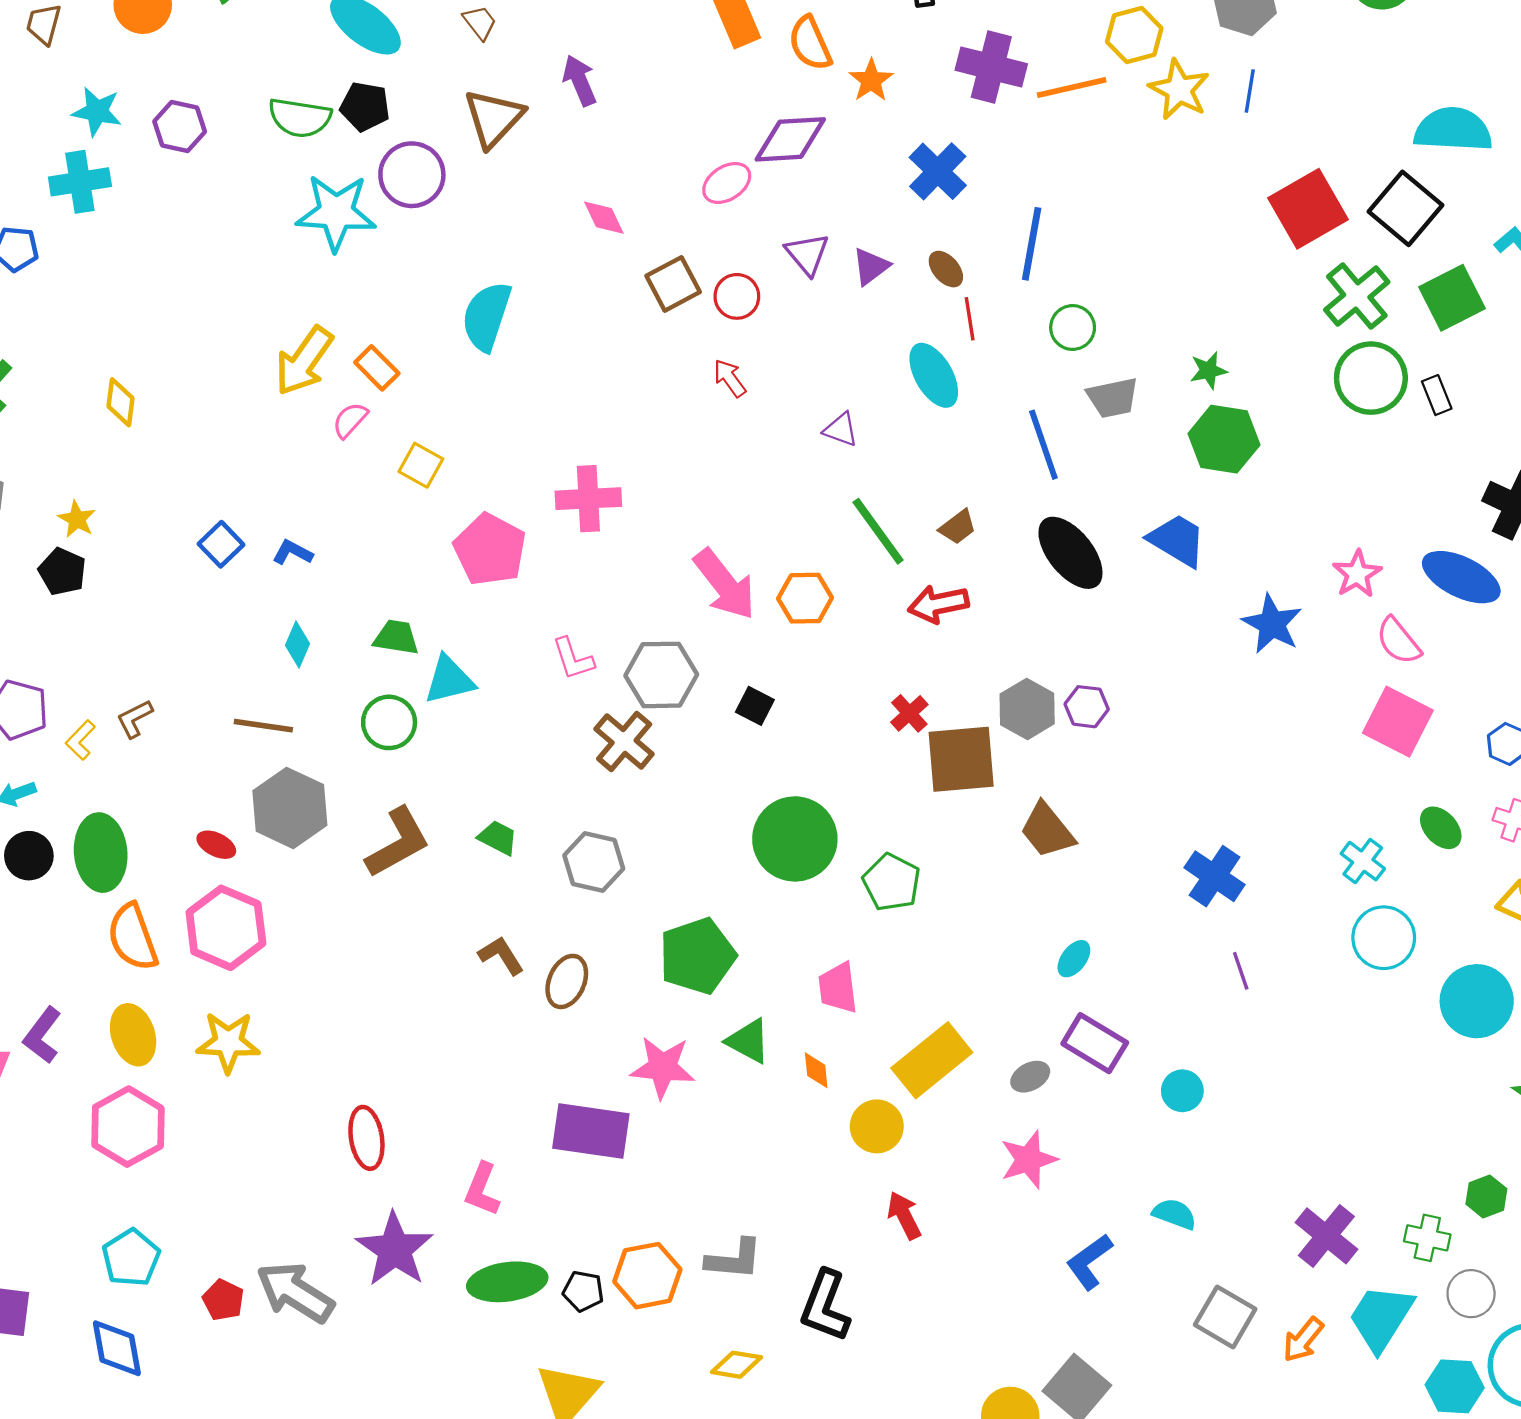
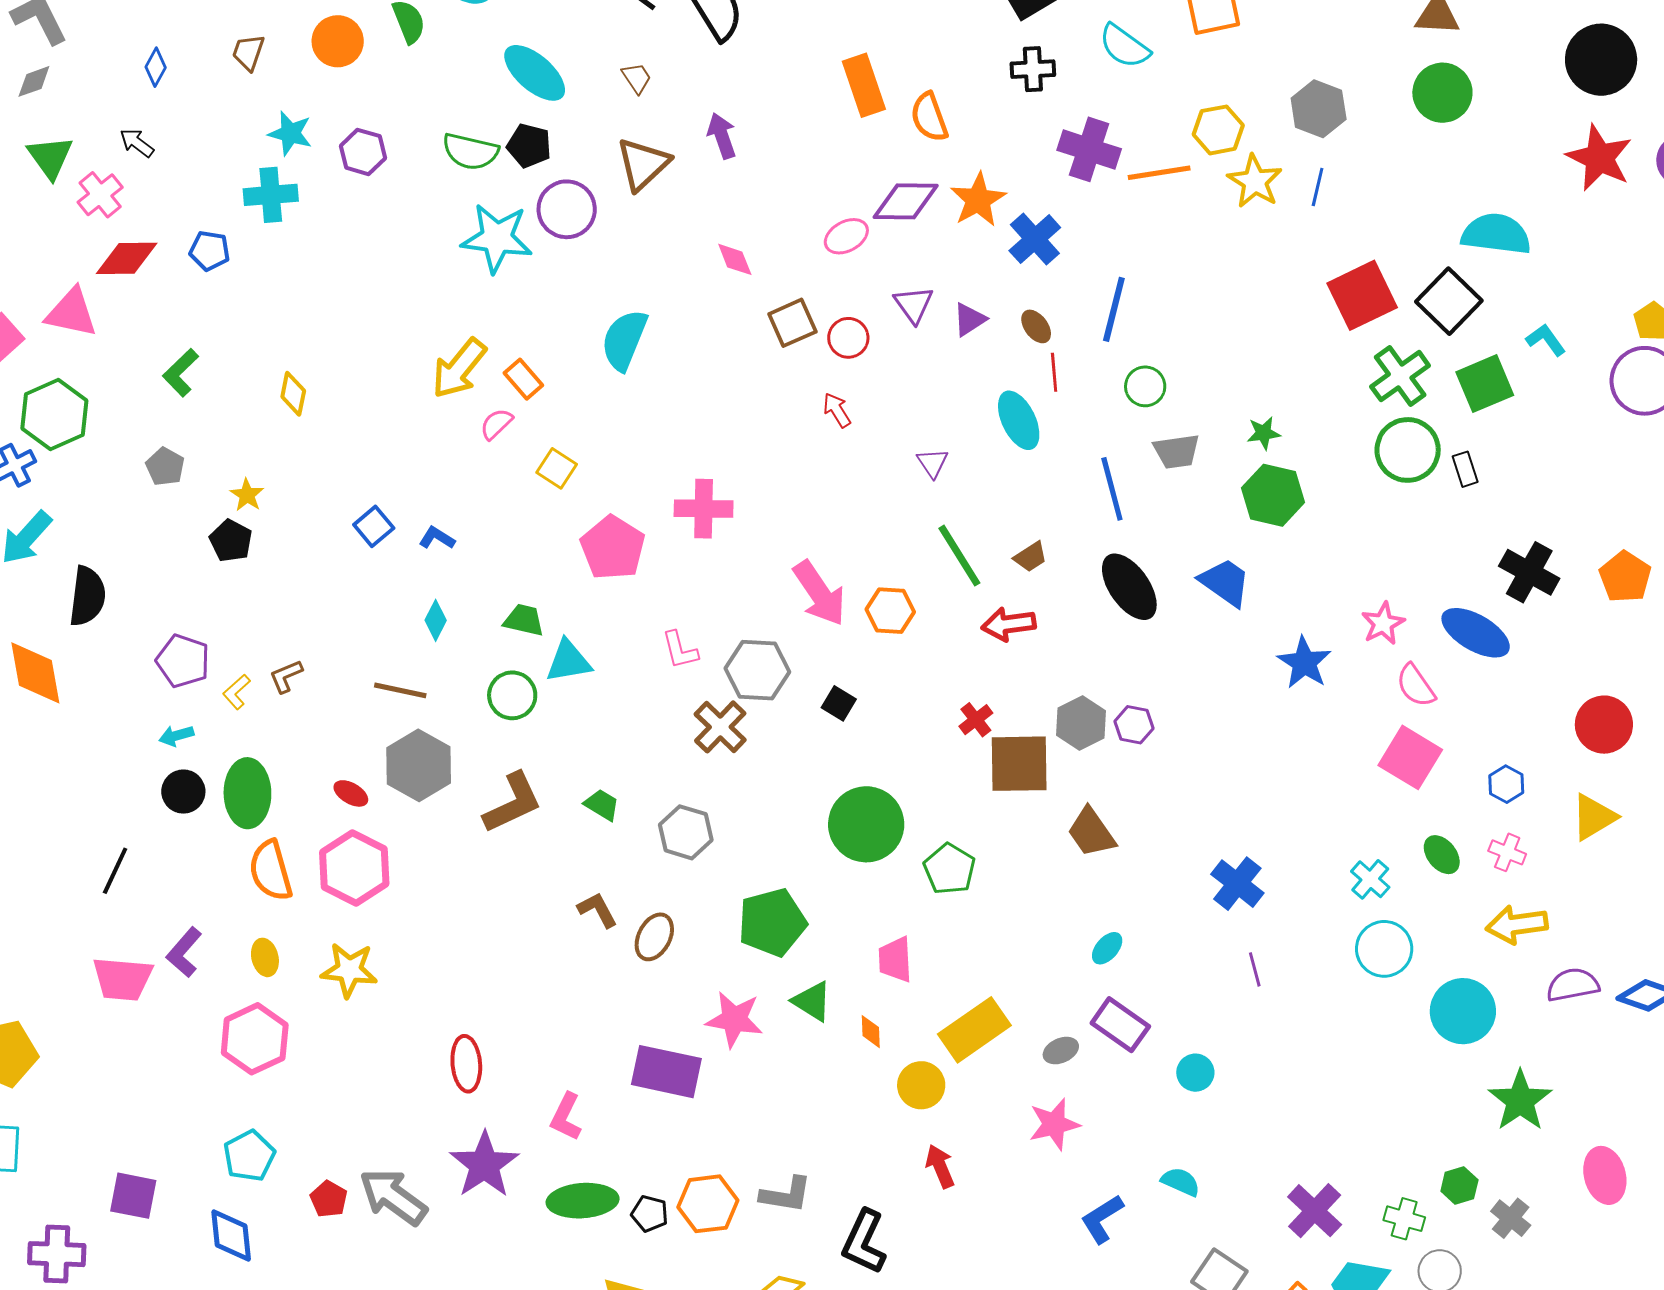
orange star: (871, 80) -> (978, 200), moved, size x1.4
purple triangle: (841, 430) -> (933, 463), turned 32
yellow ellipse: (133, 1035) -> (265, 957), size x0.7

